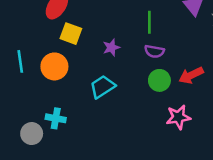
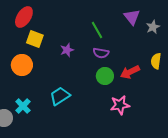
green line: (149, 22) -> (97, 30), turned -30
cyan trapezoid: (102, 87) -> (60, 96), moved
cyan cross: (56, 118) -> (23, 106), turned 35

